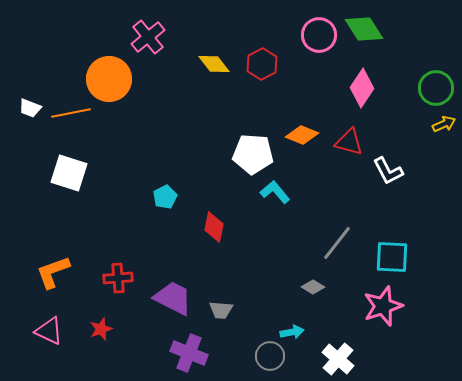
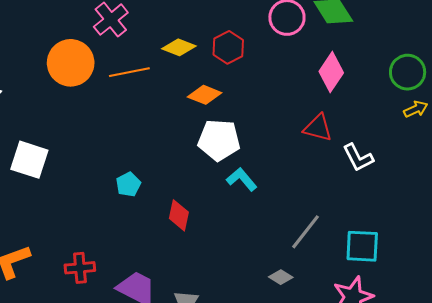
yellow diamond: (214, 64) -> (179, 47), turned -32
orange line: (71, 113) -> (129, 72), moved
orange diamond: (302, 135) -> (205, 95), moved

